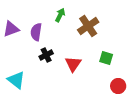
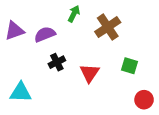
purple semicircle: (36, 32) -> (45, 34), turned 60
cyan triangle: (16, 80) -> (21, 92), turned -36

